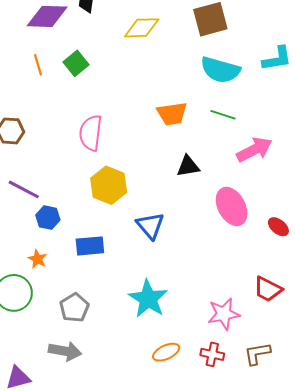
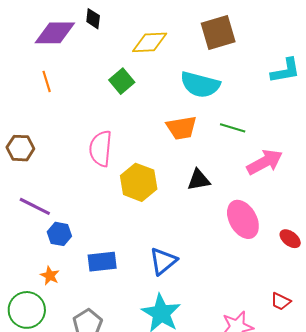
green square: (76, 63) -> (122, 81), moved
cyan semicircle: (220, 70) -> (200, 85), moved
yellow hexagon: (109, 185) -> (139, 182), moved
blue triangle: (150, 226) -> (163, 261), moved, turned 32
red trapezoid: (268, 289) -> (281, 301), size x0.7

